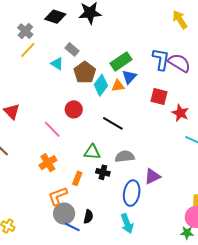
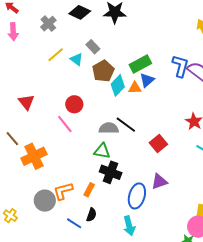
yellow line: (28, 50) -> (56, 55), moved
red square: (159, 97) -> (158, 143), moved, turned 30
red circle: (74, 109) -> (74, 104), moved
gray semicircle: (125, 157) -> (109, 128), moved
orange cross: (48, 163) -> (34, 156), moved, size x1.4
black cross: (103, 172) -> (111, 172), size x1.5
orange rectangle: (77, 178) -> (89, 190), moved
gray circle: (64, 214) -> (45, 201), moved

